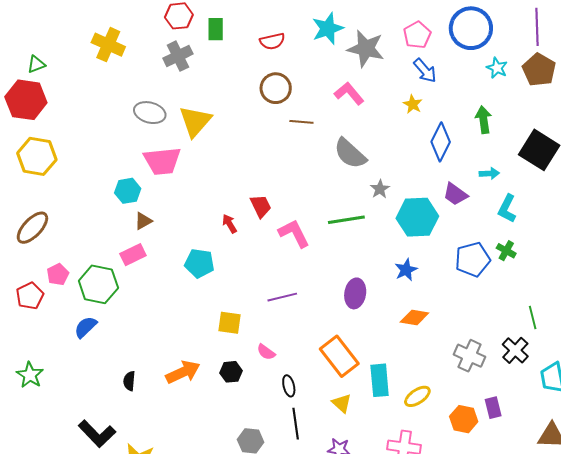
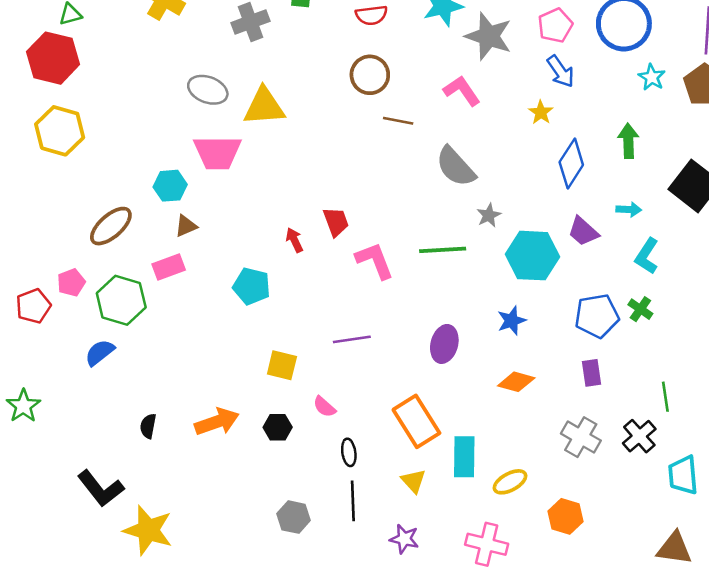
yellow triangle: (195, 121) -> (264, 106), turned 39
brown ellipse: (32, 228) -> (111, 226), moved
purple rectangle: (493, 408) -> (592, 373), moved

